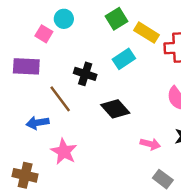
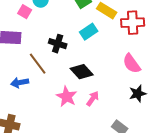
pink arrow: (150, 144) -> (93, 99), moved, turned -70
pink star: (64, 152) -> (67, 97), moved

